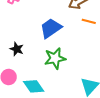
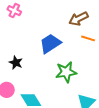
green star: (55, 58) -> (66, 72), moved

